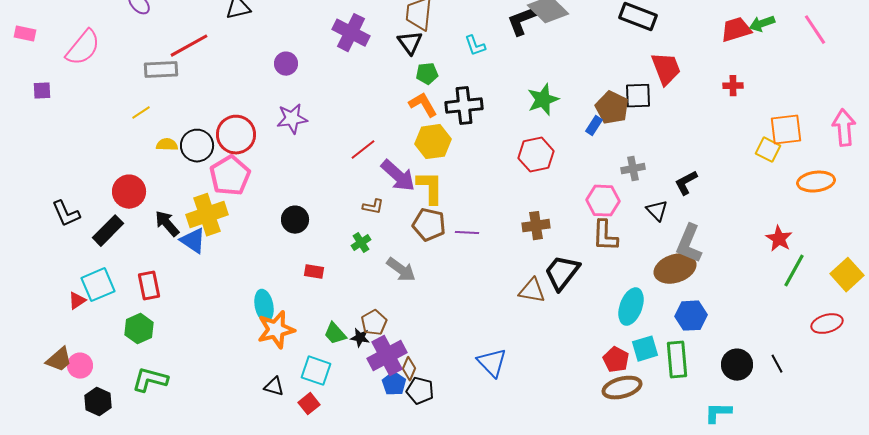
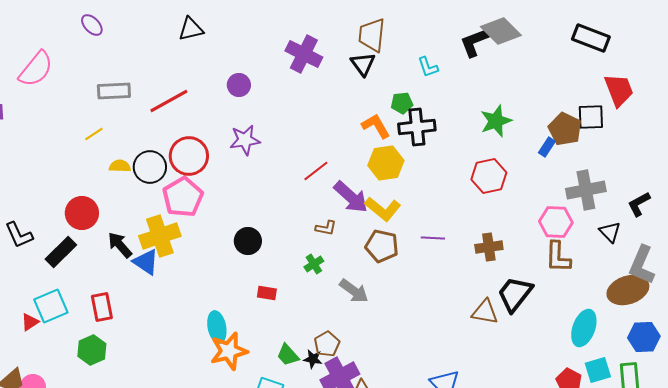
red line: (189, 46) -> (169, 101), moved
green pentagon: (427, 74) -> (402, 103), moved
gray cross: (633, 169) -> (586, 190), size x1.6
yellow L-shape: (430, 188) -> (383, 209), turned 129
purple line: (467, 233) -> (433, 238), moved

